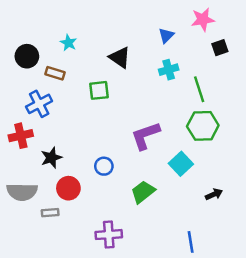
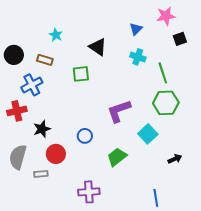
black circle: (27, 56) -> (14, 55), moved
cyan cross: (169, 70) -> (138, 57), turned 35
gray semicircle: (22, 192) -> (18, 157), turned 105

